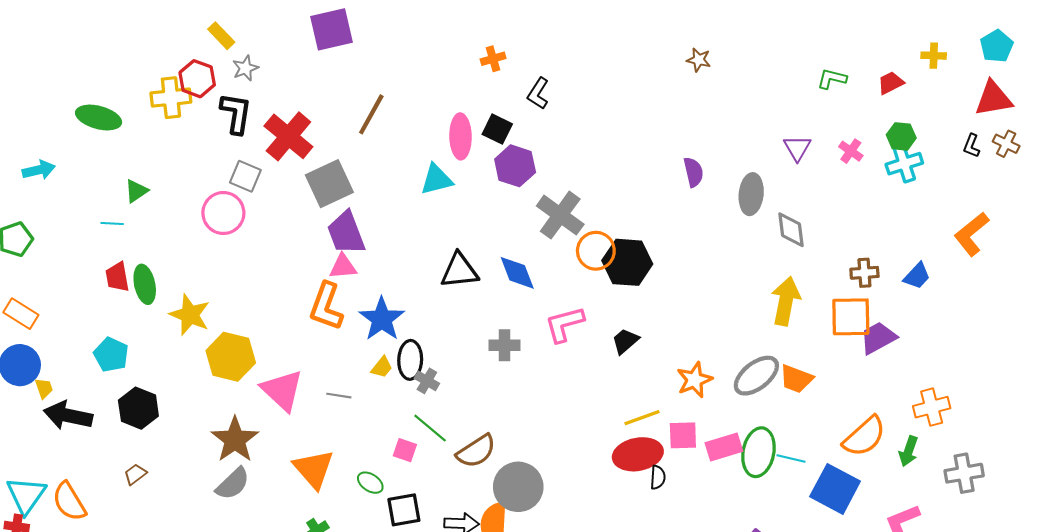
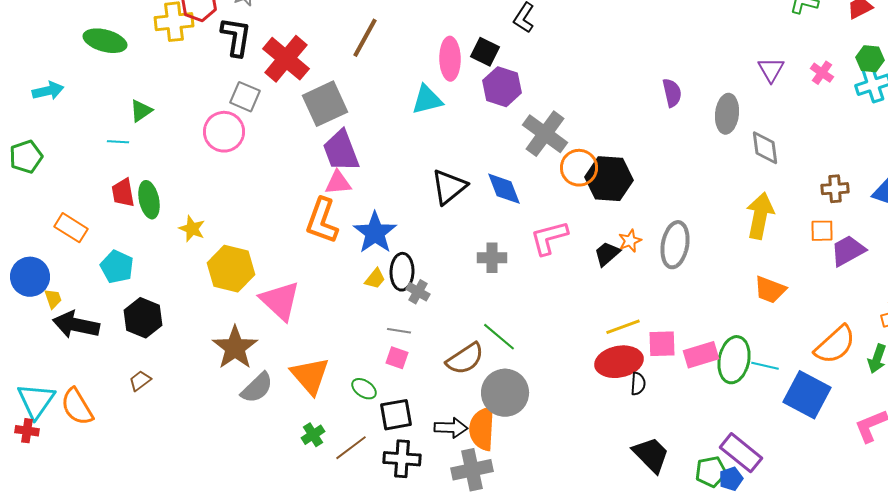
black triangle: (459, 271) -> (449, 187), turned -33
orange rectangle: (21, 314) -> (71, 228), moved
yellow star: (190, 315) -> (192, 229), size x0.7
orange square: (851, 317) -> (822, 231), size x0.6
gray ellipse: (756, 376) -> (675, 245), moved, turned -42
orange star: (694, 380) -> (630, 241), moved, size x0.7
gray line: (339, 396) -> (399, 331), moved
green line: (430, 428) -> (499, 337), moved
gray semicircle: (233, 484) -> (257, 388), moved

